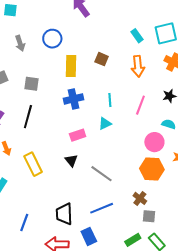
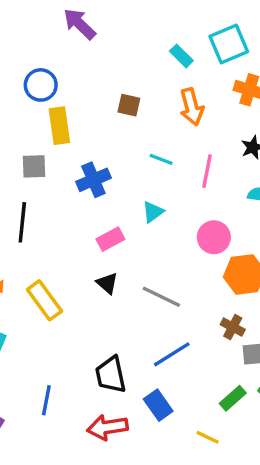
yellow rectangle: (71, 66) -> (59, 126), moved
gray square: (31, 84) -> (34, 166), moved
cyan line: (110, 100) -> (161, 159), moved, turned -56
pink circle: (154, 142) -> (214, 237), moved

